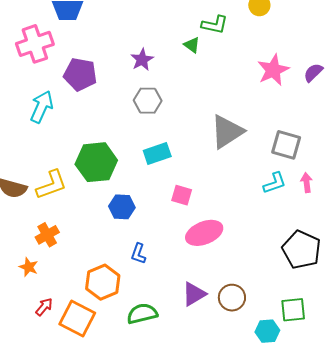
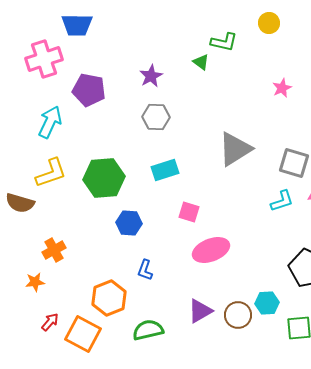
pink star: (273, 70) -> (282, 88), size x0.6
yellow L-shape: (52, 185) -> (51, 173), moved
orange star: (29, 267) -> (35, 282), turned -30
cyan hexagon: (267, 331) -> (267, 303), moved

